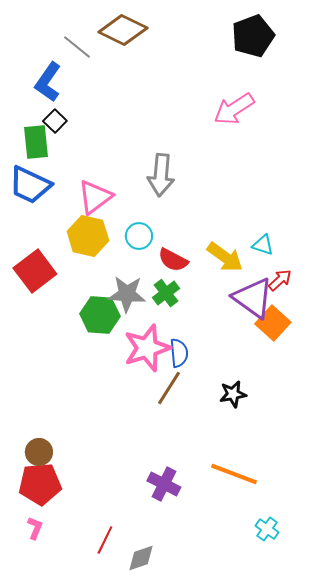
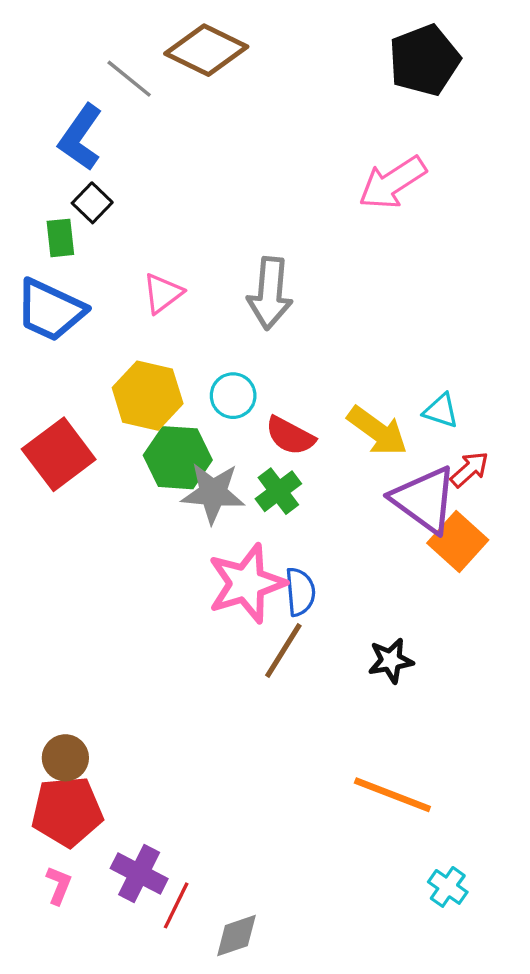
green rectangle: (36, 142) -> (60, 238), size x0.7
pink triangle: (95, 197) -> (163, 293), moved, size x0.7
green hexagon: (100, 315) -> (178, 458), moved
purple cross: (164, 484) -> (139, 874), moved

